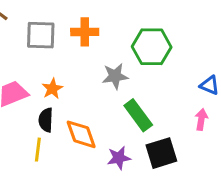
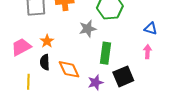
green rectangle: (138, 115) -> (105, 53), turned 50
yellow line: (38, 150) -> (28, 82), moved

